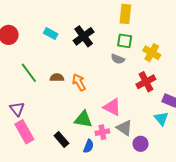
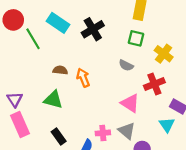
cyan rectangle: (51, 34) -> (58, 23), size x1.5
gray semicircle: (118, 59) -> (126, 65), moved
green line: (29, 73) -> (33, 39), moved
pink triangle: (112, 107) -> (130, 103), moved
green triangle: (83, 119) -> (53, 100), moved

